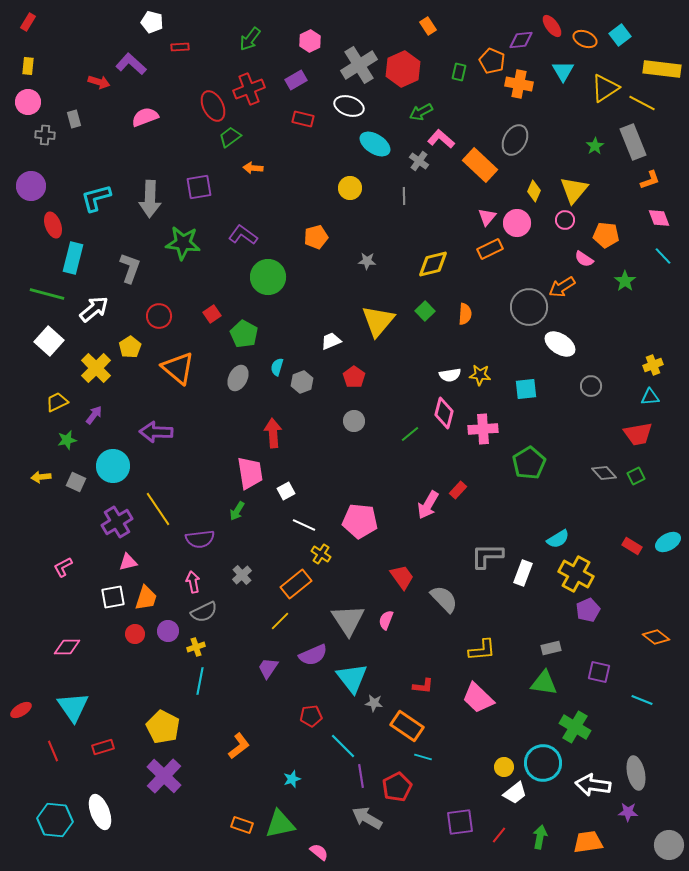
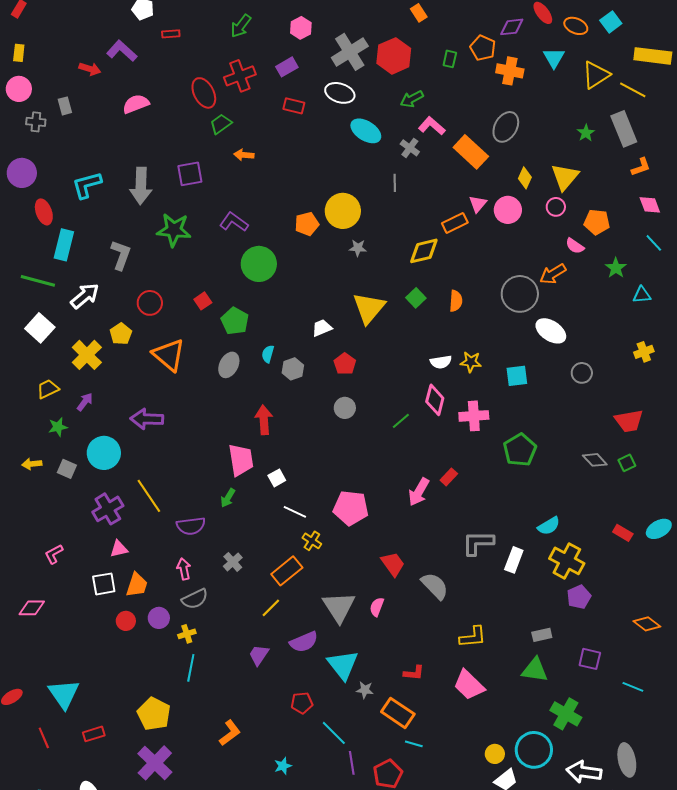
yellow circle: (350, 188) -> (343, 211), moved, size x1.5
orange rectangle: (490, 249) -> (455, 223), moved
cyan triangle: (650, 397) -> (642, 295), moved
pink diamond: (67, 647) -> (32, 608), moved

